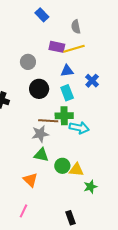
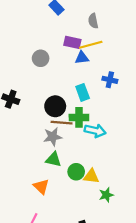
blue triangle: (67, 71) -> (82, 58), moved
blue cross: (92, 81) -> (110, 80), turned -32
black circle: (39, 89) -> (55, 106), moved

